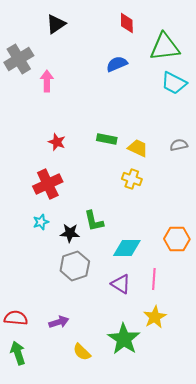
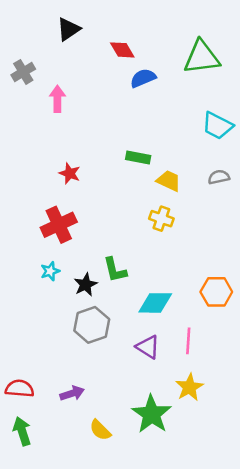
red diamond: (127, 23) -> (122, 50), moved, turned -30
gray cross: (19, 59) -> (23, 72), size x0.7
cyan trapezoid: (174, 83) -> (218, 126), moved
green rectangle: (107, 139) -> (138, 158), moved
black star: (70, 233) -> (86, 285), turned -30

